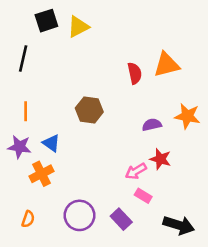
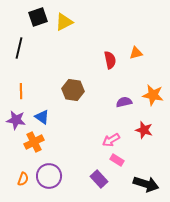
orange triangle: (166, 65) -> (136, 53), size x0.6
red star: (160, 159) -> (144, 130), moved
purple circle: (79, 215) -> (49, 176), moved

